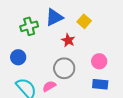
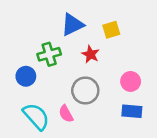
yellow square: (84, 21) -> (111, 30), turned 32
green cross: (29, 26) -> (49, 54), moved
pink semicircle: (49, 86) -> (66, 114), turned -88

